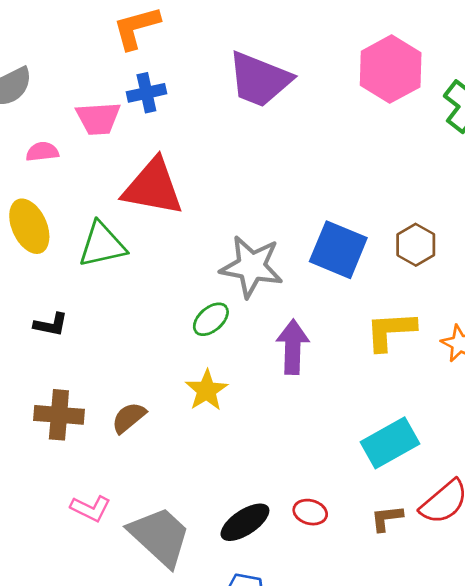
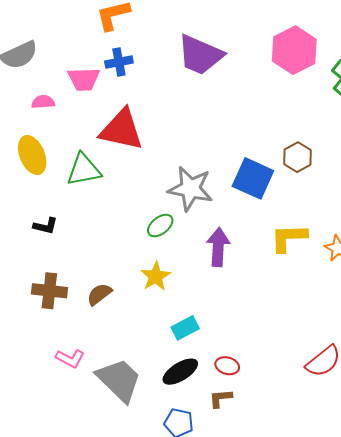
brown hexagon: (416, 245) -> (298, 157), moved
cyan rectangle: (390, 443) -> (185, 328), moved, size x0.7
brown L-shape: (387, 518) -> (221, 398), moved

